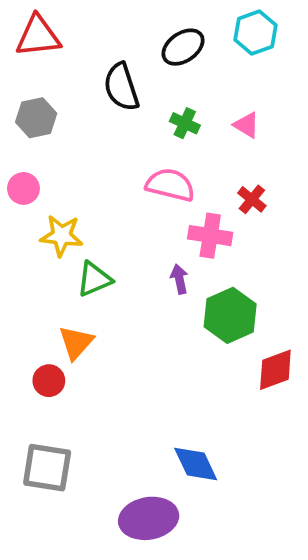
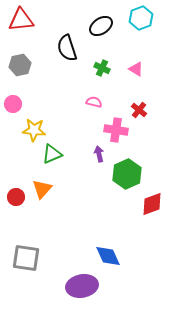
pink semicircle: (170, 185) -> (94, 102), size x0.6
red circle: (49, 381) -> (16, 197), moved

